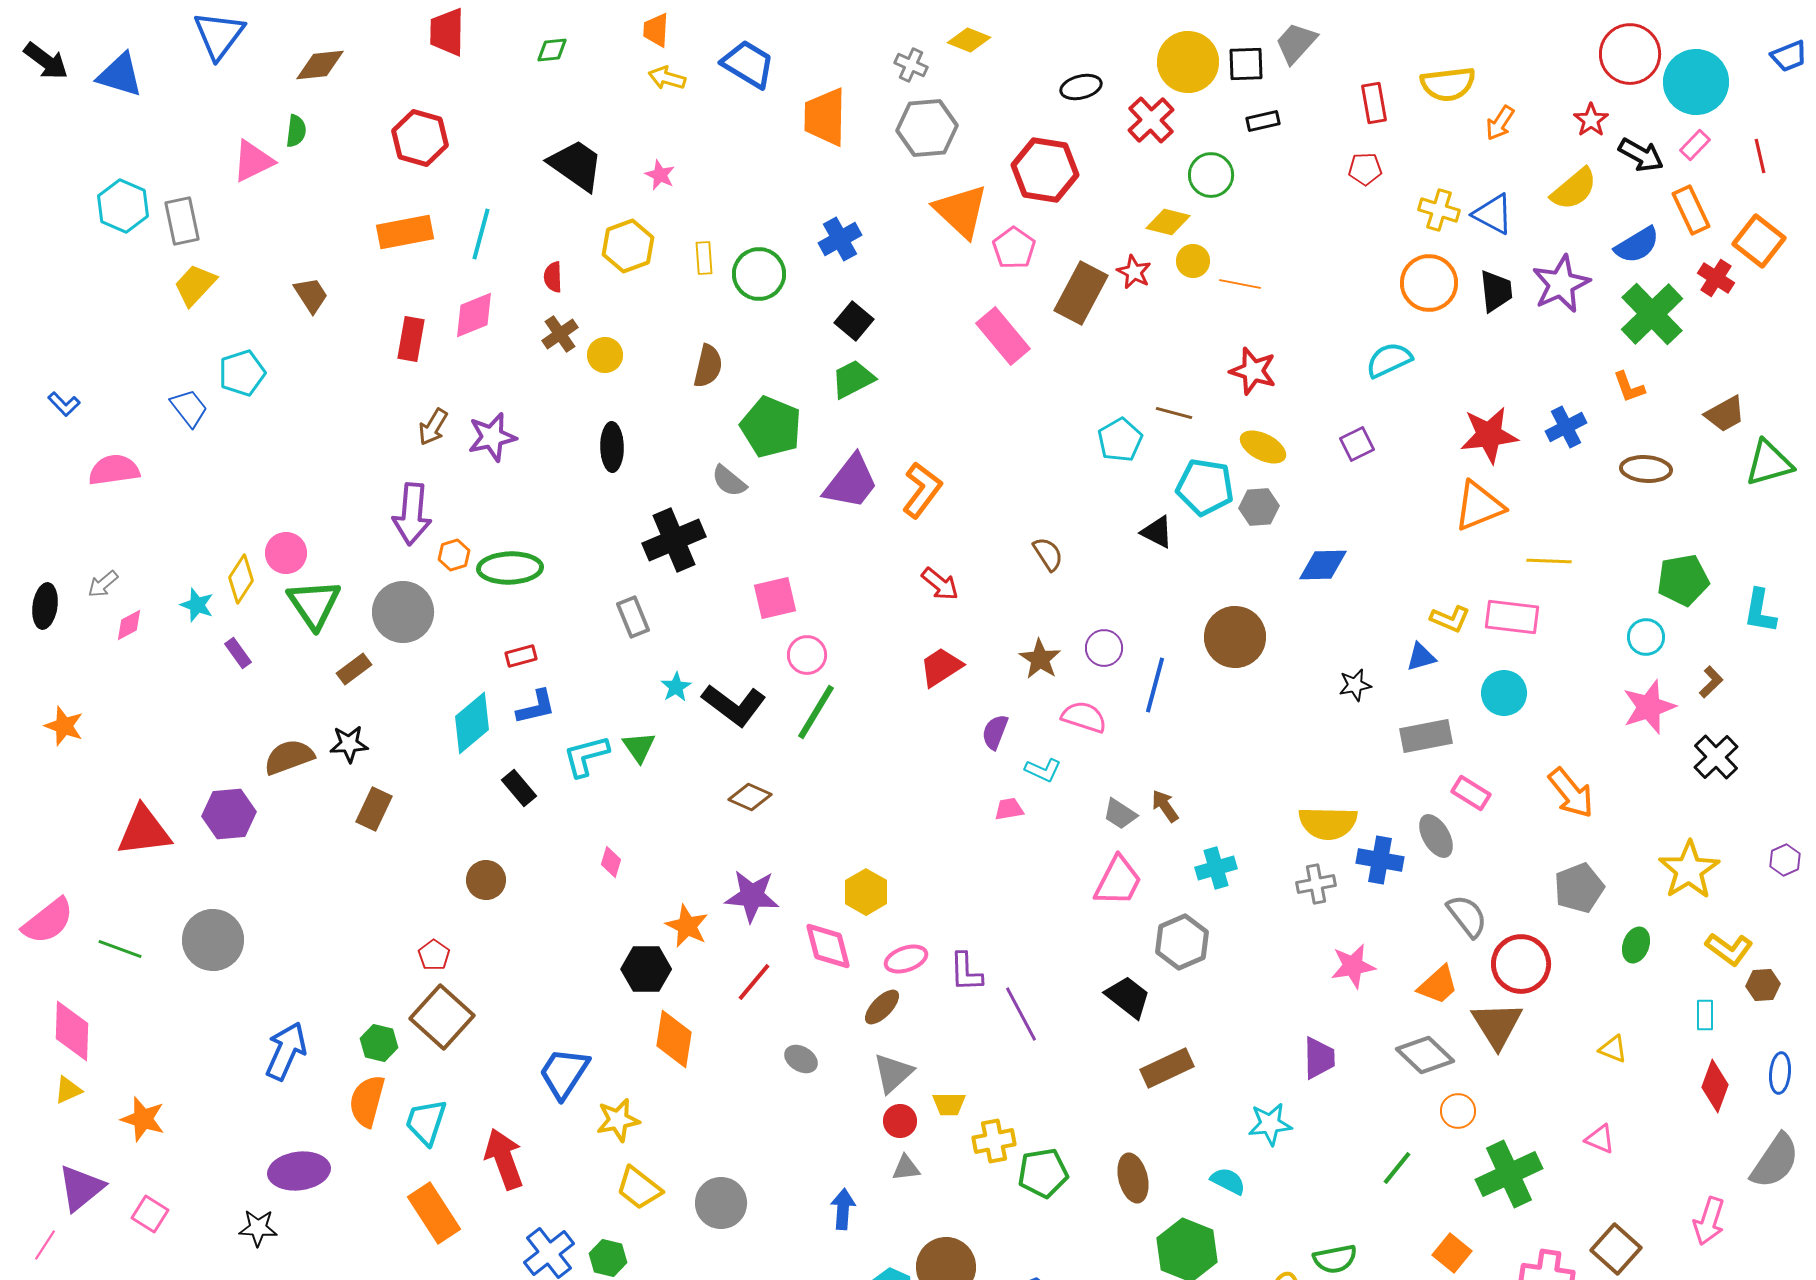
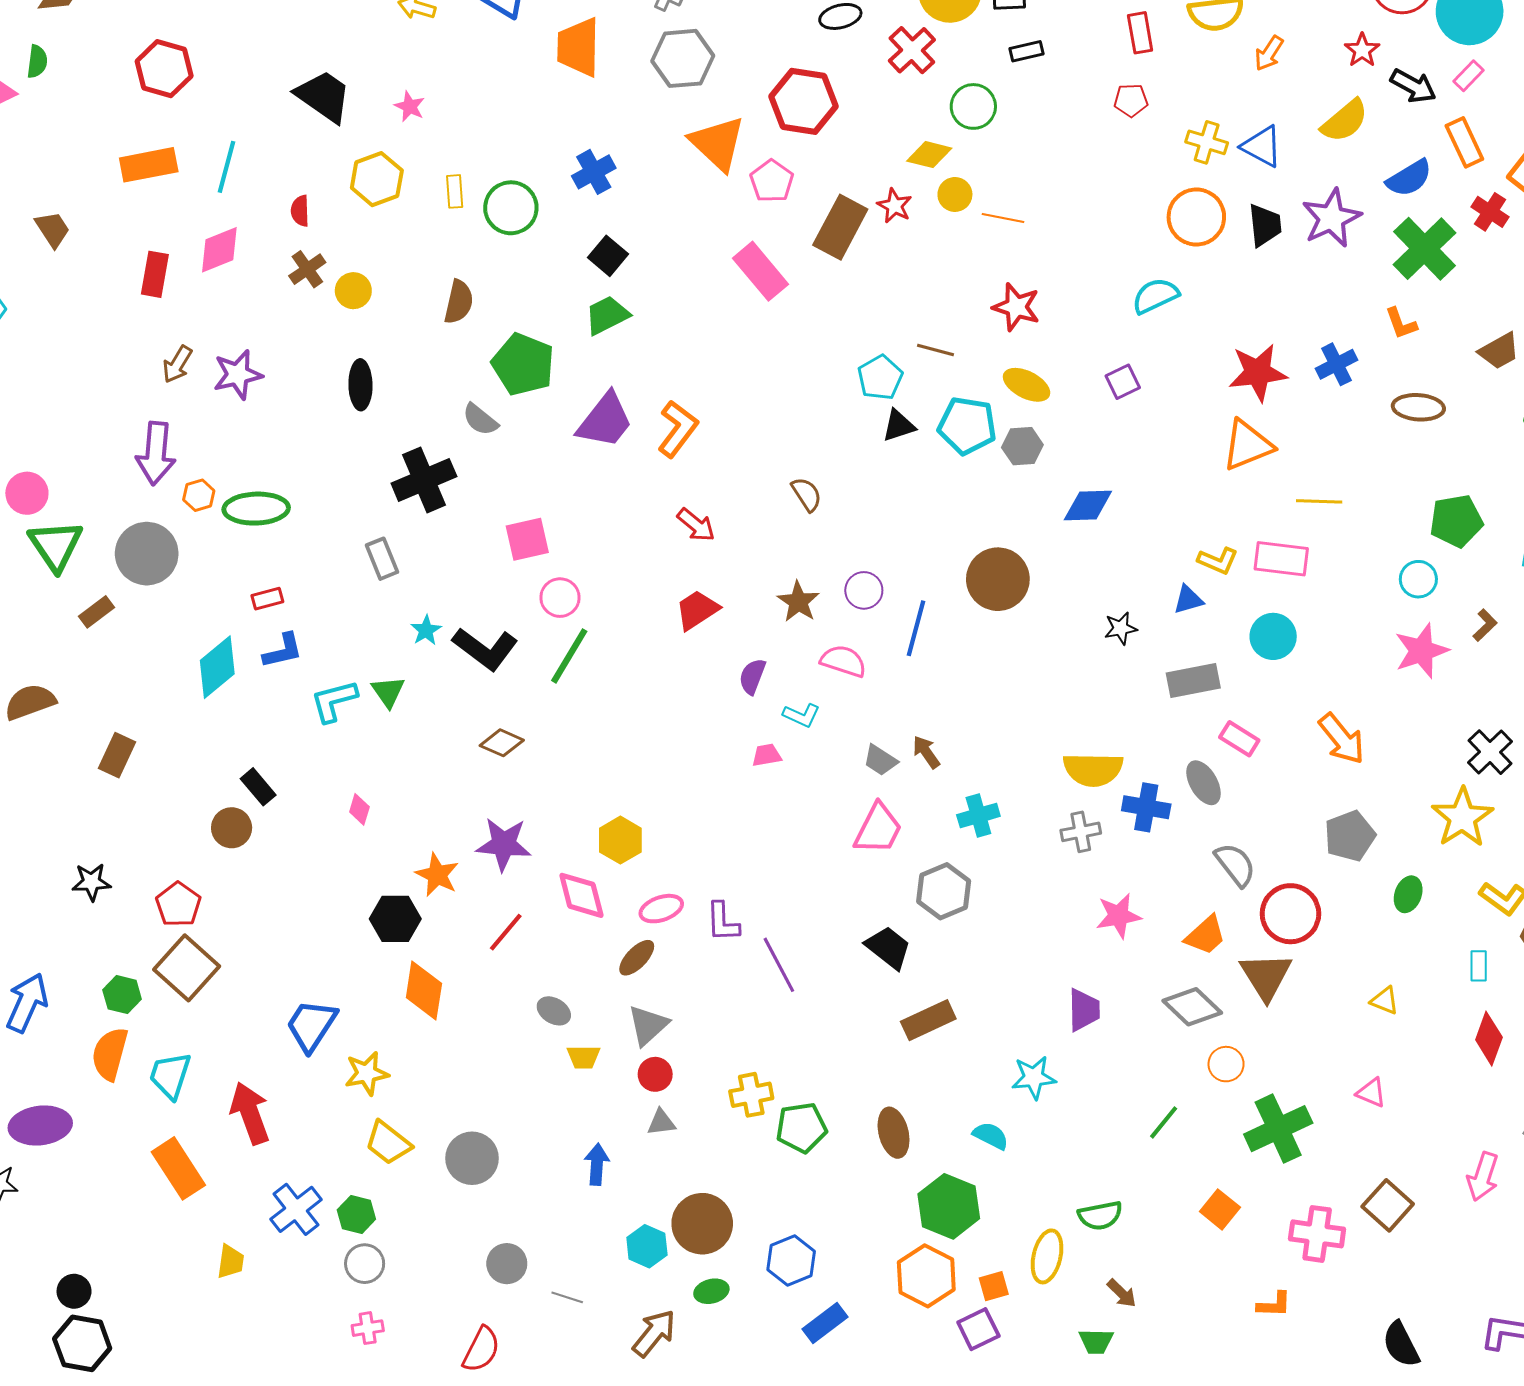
black triangle: (1157, 532) -> (899, 426), moved, turned -45
black star: (349, 744) -> (91, 882), moved
black cross: (1716, 757) -> (1490, 752), moved
black rectangle: (519, 788) -> (258, 787), moved
red pentagon: (434, 955) -> (178, 905), size x1.4
yellow trapezoid: (949, 1104) -> (584, 1057), moved

